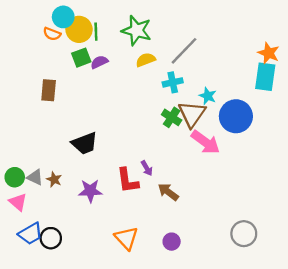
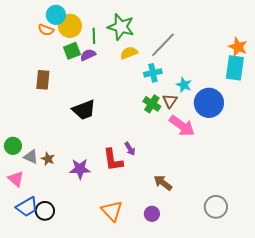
green line: (96, 32) -> (94, 36), moved
brown triangle: (192, 114) -> (170, 101), size x0.6
black trapezoid: (85, 143) -> (84, 110), moved
green circle: (15, 177) -> (13, 146), moved
brown arrow: (168, 192) -> (163, 183), moved

